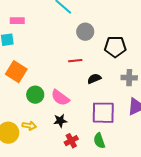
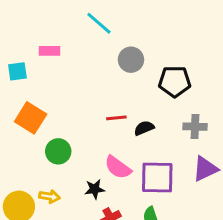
pink rectangle: (17, 21) -> (49, 51), moved
red line: (75, 61) -> (116, 118), moved
pink semicircle: (60, 98) -> (118, 167), moved

